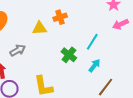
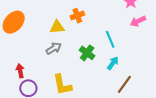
cyan line: (92, 42) -> (110, 39), turned -54
gray arrow: (18, 50) -> (54, 48), moved

